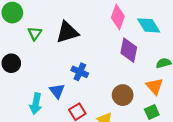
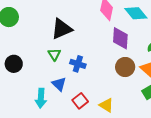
green triangle: (35, 33) -> (54, 54), moved
brown circle: (123, 95) -> (125, 67), moved

